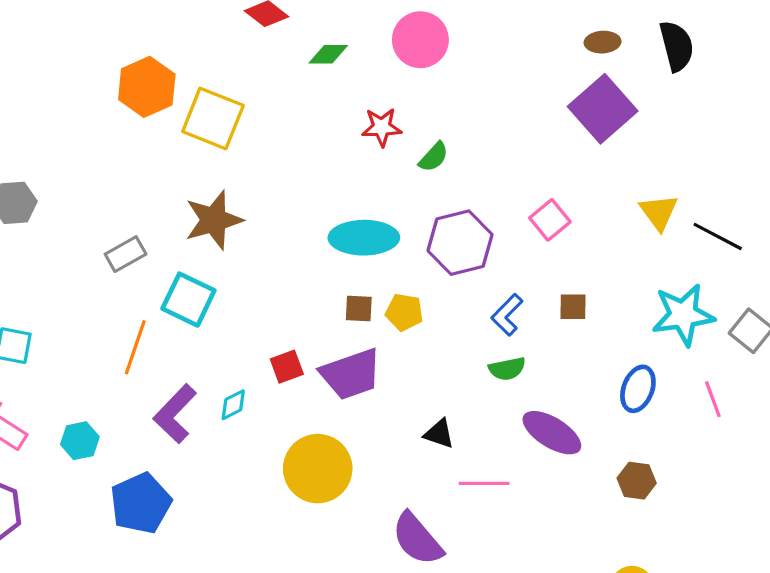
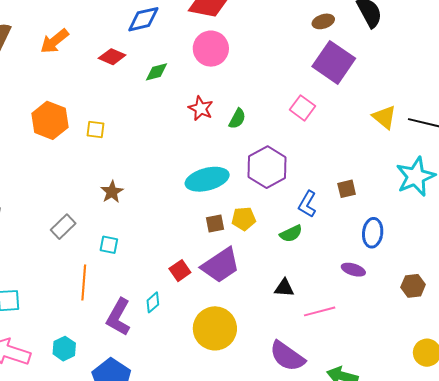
yellow square: (213, 118) -> (96, 129), size x0.5
red star: (382, 127) -> (201, 108), turned -30
brown star: (214, 220) -> (112, 192), size x0.6
pink square: (550, 220) -> (303, 108), moved
cyan square: (188, 300) -> (109, 245), size x0.6
green semicircle: (507, 369) -> (291, 234), moved
blue ellipse: (638, 389) -> (373, 233), moved
purple ellipse: (552, 433) -> (353, 270), size x0.6

